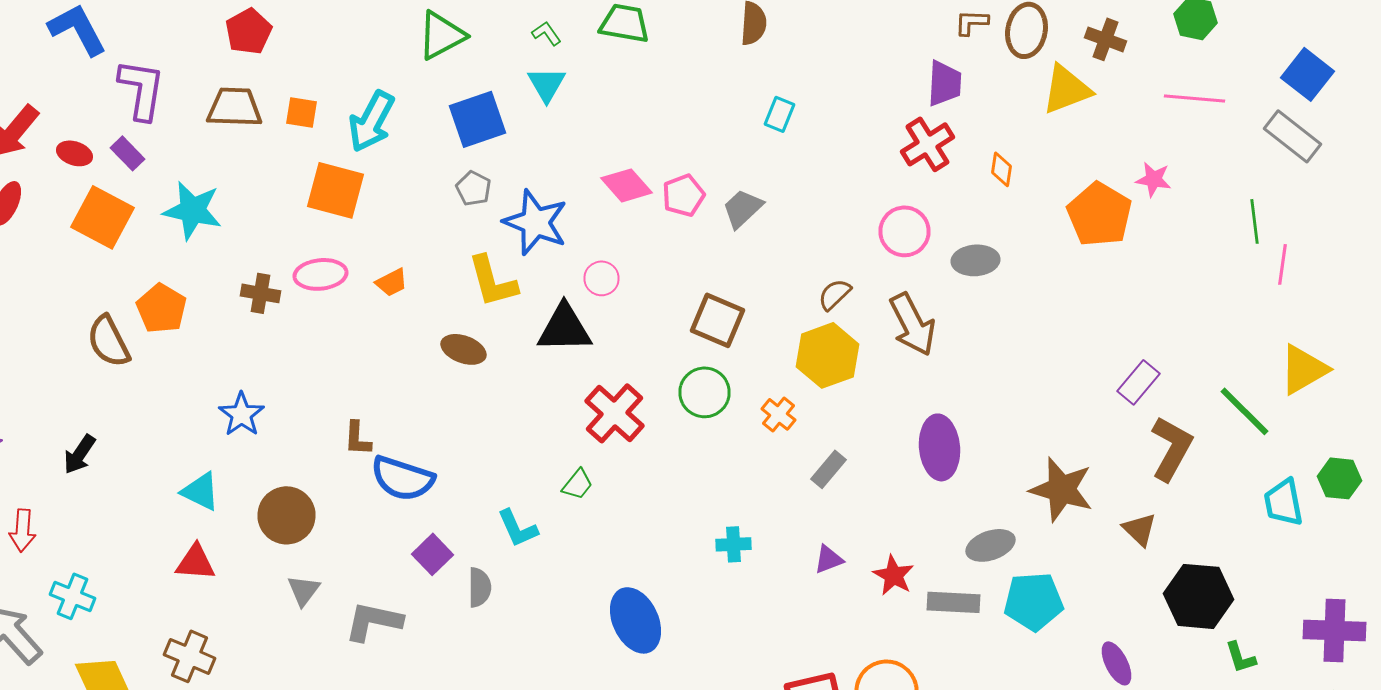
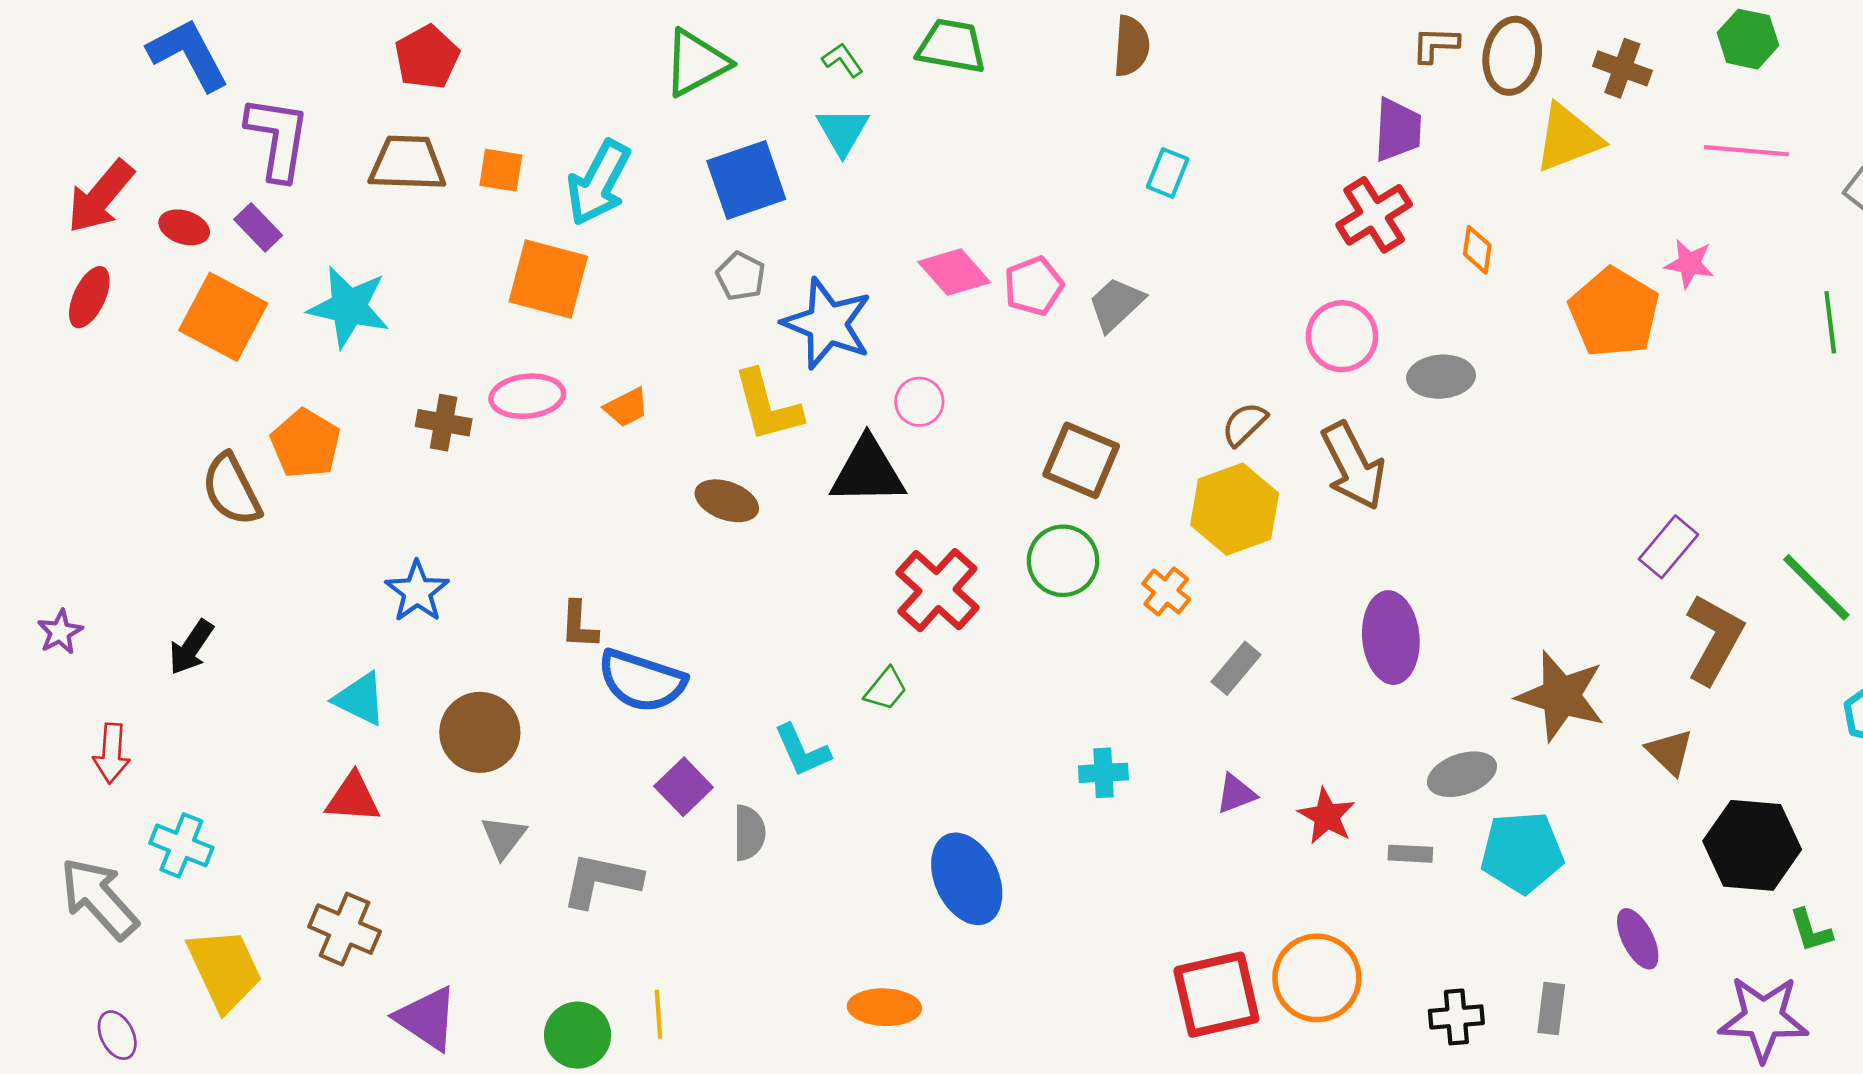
gray rectangle: (954, 602) -> (1410, 854), size x0.6

